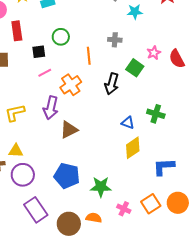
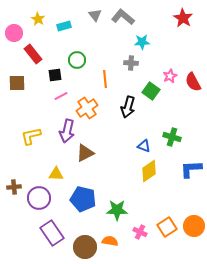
cyan star: (135, 12) -> (142, 42), moved
red rectangle: (17, 31) -> (33, 54), turned -30
yellow triangle: (16, 151) -> (56, 174), moved
blue L-shape: (164, 167) -> (191, 169), moved

